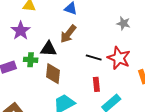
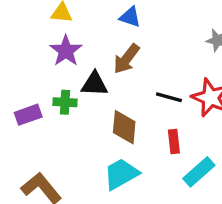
purple star: (21, 31) -> (66, 51), moved
brown diamond: (53, 74) -> (124, 127), moved

